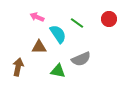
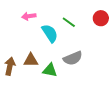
pink arrow: (37, 17) -> (29, 16), turned -32
brown triangle: (39, 47) -> (31, 60), moved

